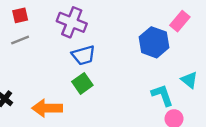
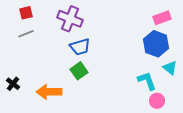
pink rectangle: (180, 21) -> (162, 18), turned 30
blue hexagon: (154, 42) -> (156, 44), moved

